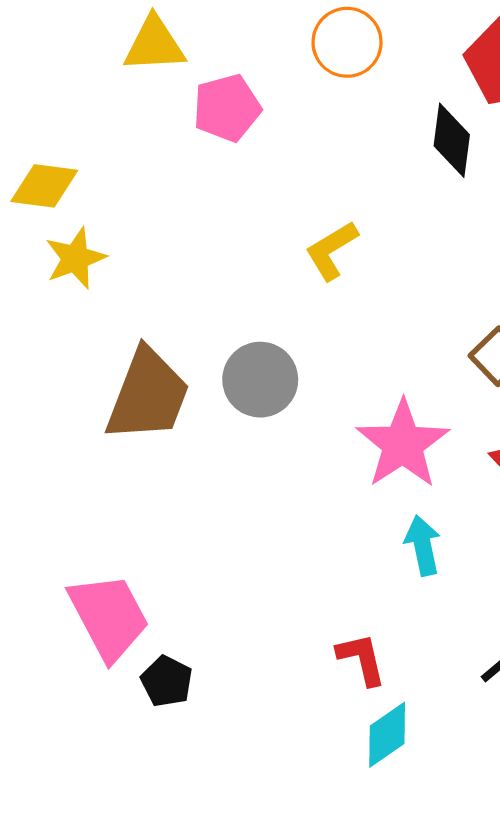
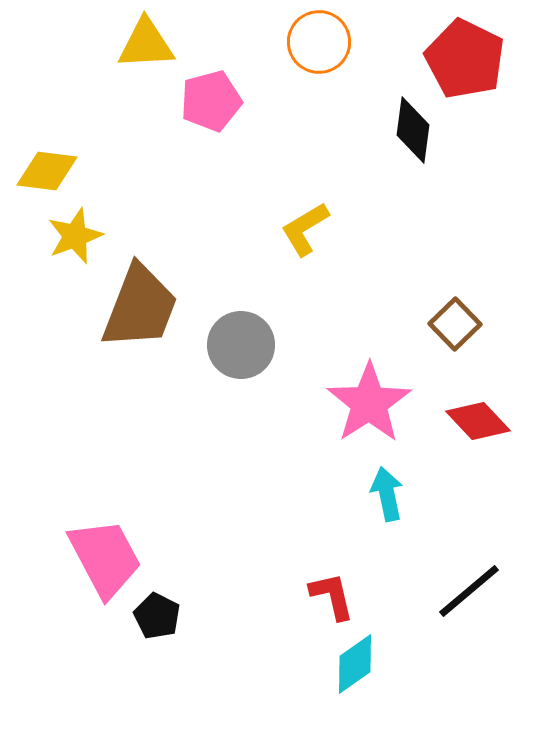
brown trapezoid: (148, 395) -> (140, 307), moved

